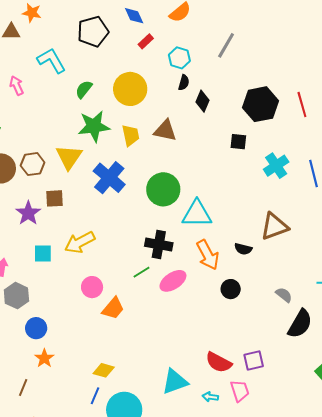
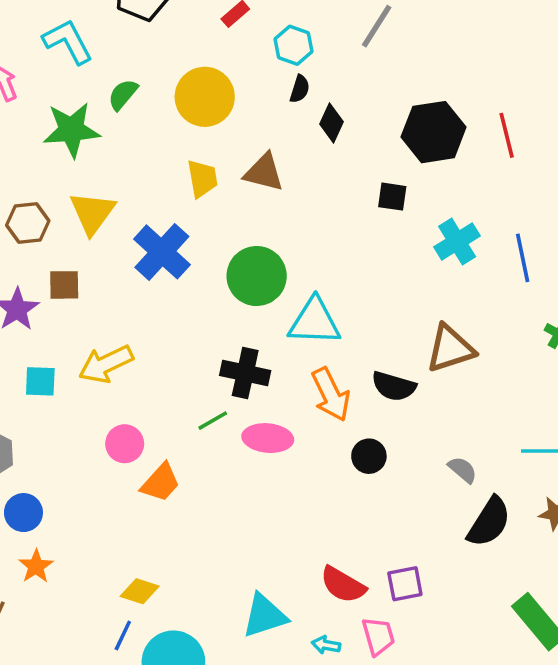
green star: (94, 126) -> (71, 130), moved
black semicircle: (243, 249) -> (394, 386), size x1.4
pink ellipse: (173, 281) -> (268, 438), turned 36

